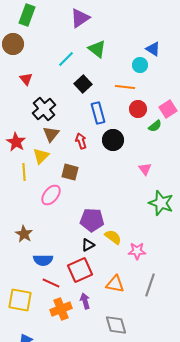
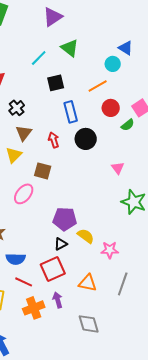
black square: (83, 84) -> (56, 83), turned 30
orange line: (125, 87) -> (98, 86), turned -36
black cross: (44, 109) -> (17, 108), size x0.7

